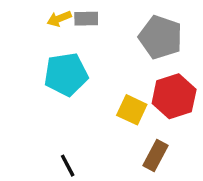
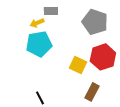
yellow arrow: (59, 19) -> (37, 23), moved

